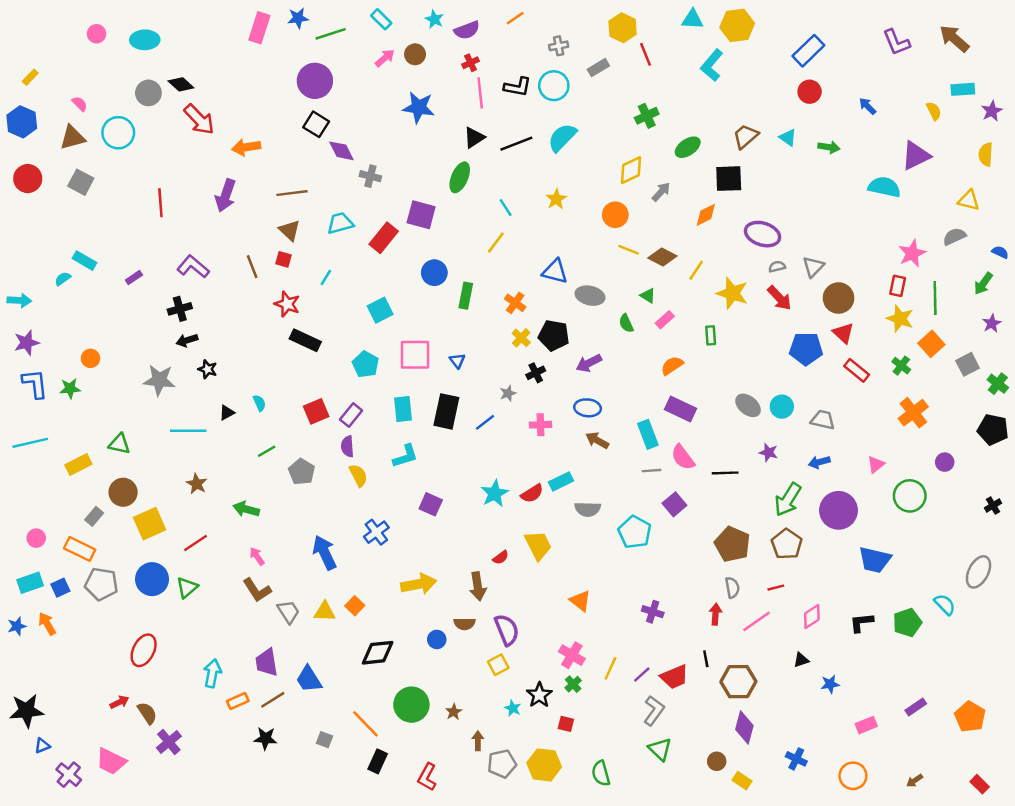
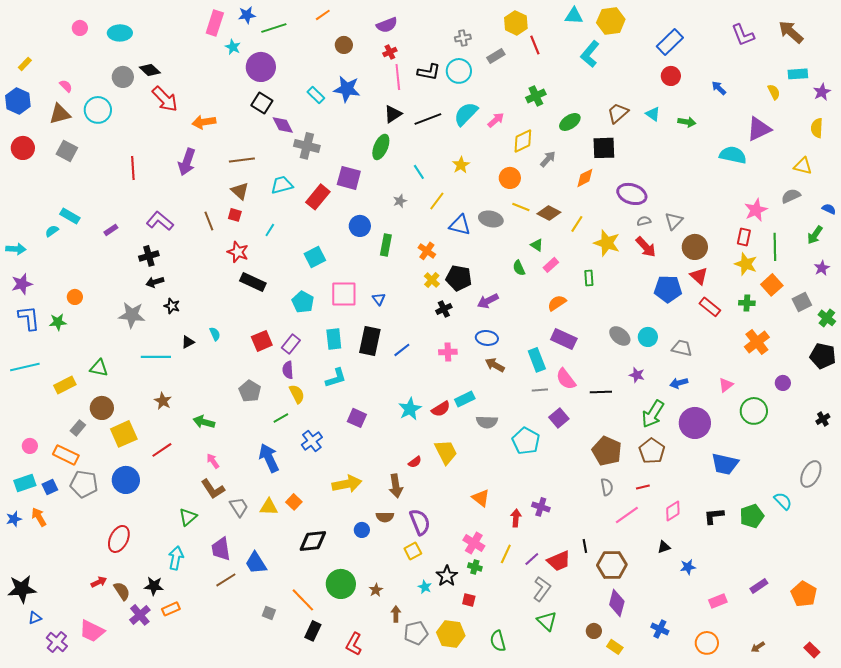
orange line: (515, 18) -> (323, 15), moved
cyan rectangle: (381, 19) -> (316, 95), moved
cyan star: (434, 19) -> (233, 47), moved
pink arrow: (385, 58) -> (496, 120), moved
gray cross: (370, 176) -> (307, 146), size x1.4
yellow line: (496, 243) -> (437, 201), moved
gray ellipse: (590, 296) -> (491, 219), moved
green cross: (901, 366) -> (747, 303), turned -35
gray star: (508, 393) -> (400, 201), moved
green line: (267, 451) -> (281, 418), moved
green triangle: (187, 588) -> (188, 517), moved
red arrow: (715, 614) -> (516, 518), moved
green cross: (573, 684) -> (475, 567), turned -32
orange rectangle: (238, 701) -> (171, 609), moved
black star: (265, 738) -> (154, 586), moved

